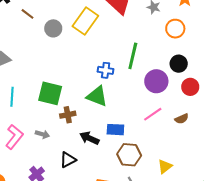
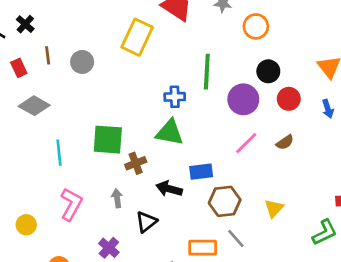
brown line: (27, 14) -> (48, 55), moved, turned 56
gray circle: (53, 28) -> (82, 62), moved
gray arrow: (42, 134) -> (117, 198), moved, turned -104

